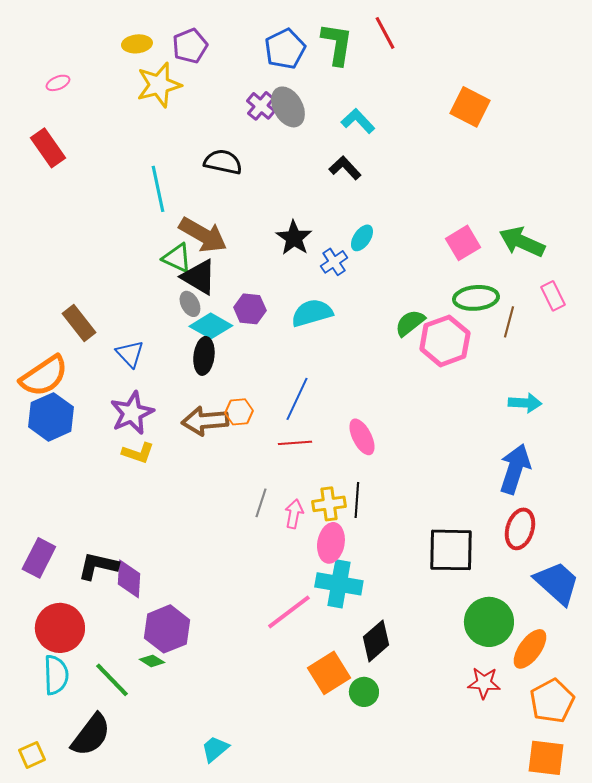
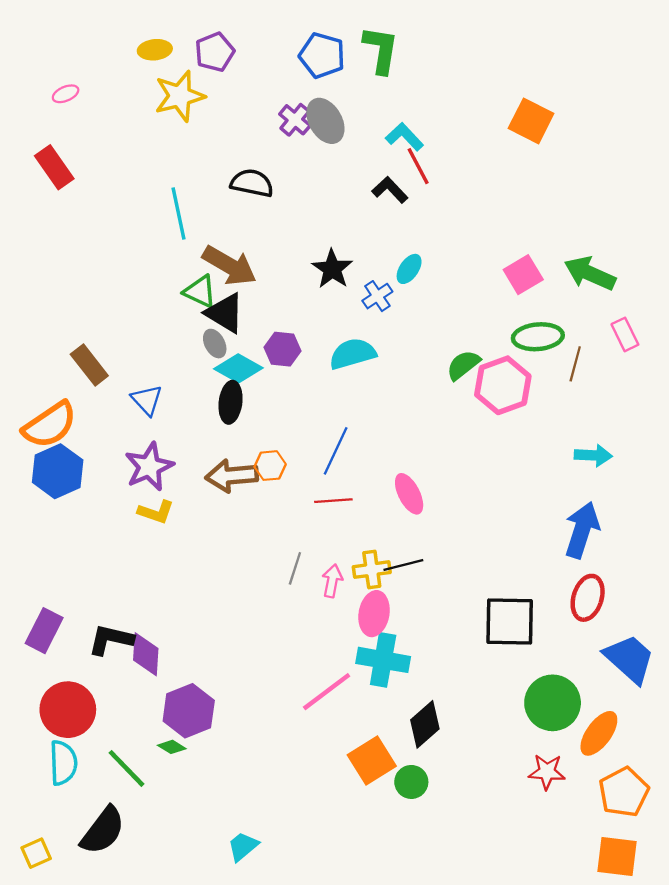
red line: (385, 33) -> (418, 166), moved
blue pentagon: (285, 49) -> (322, 55), turned -30
black line: (357, 500) -> (403, 565), turned 72

